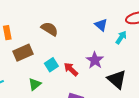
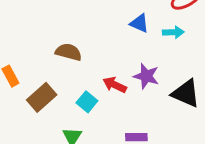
cyan arrow: (121, 37) -> (173, 32), turned 72
red arrow: (71, 69) -> (115, 85), moved

